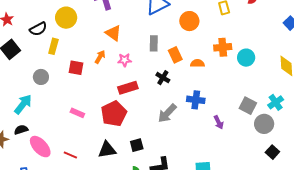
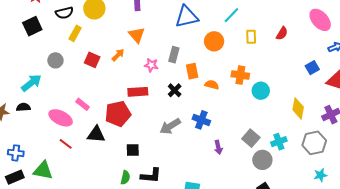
pink star: (125, 60) -> (151, 65), moved
pink ellipse: (40, 147) -> (61, 118), moved, turned -35
black triangle: (107, 150) -> (96, 134), moved

